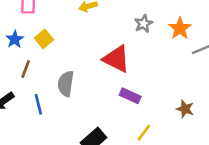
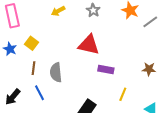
gray star: (144, 24) -> (93, 10), moved
brown line: (26, 69) -> (34, 68), moved

